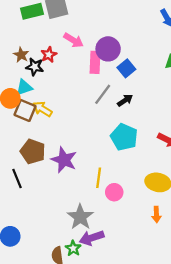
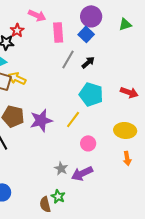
purple circle: (108, 49) -> (91, 16), moved
purple star: (64, 160) -> (41, 120), turned -30
yellow line: (99, 178) -> (73, 119), moved, turned 36
gray star: (80, 217) -> (61, 168), size x0.6
purple arrow: (92, 238) -> (82, 173), moved

